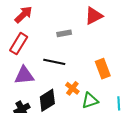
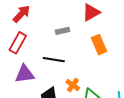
orange rectangle: (103, 69) -> (99, 45), moved

